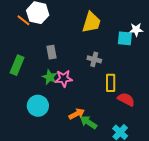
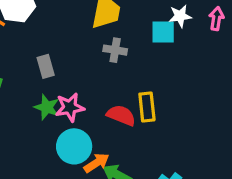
gray cross: (94, 59) -> (115, 50), moved
red semicircle: (126, 99) -> (121, 115), moved
cyan circle: (38, 106) -> (74, 146), moved

